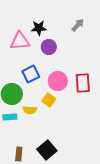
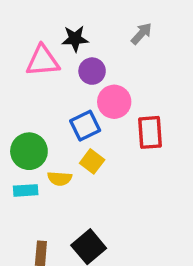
blue square: (31, 74) -> (85, 126), moved
pink circle: (58, 81) -> (114, 102), moved

